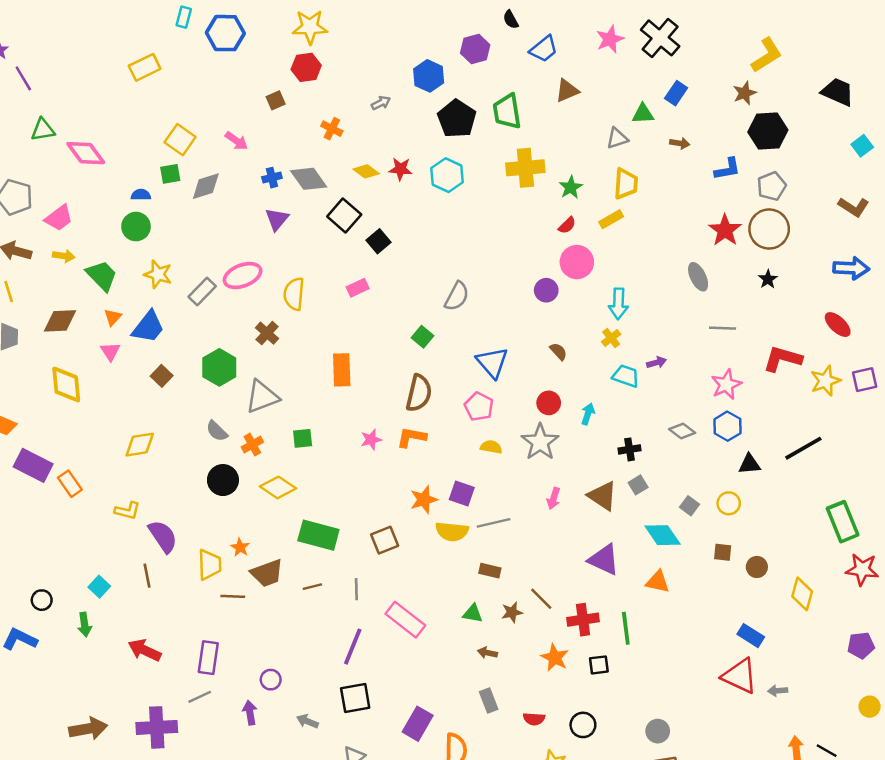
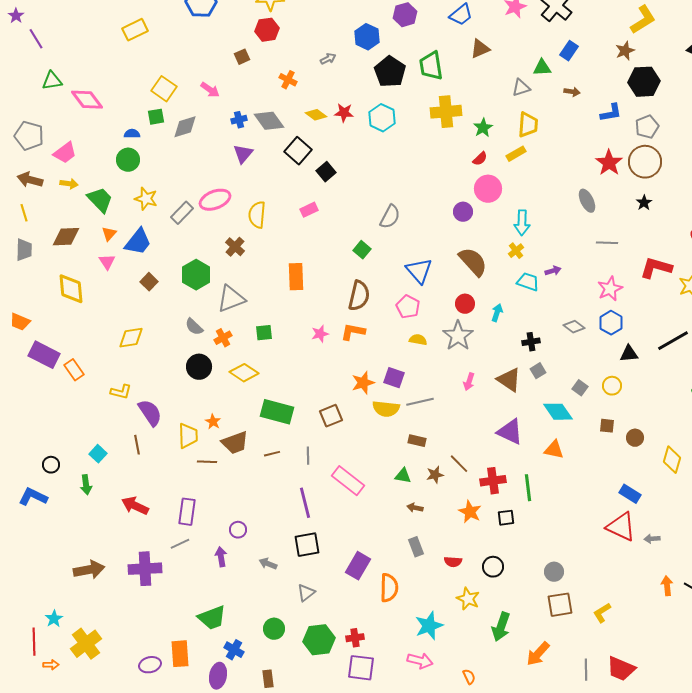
brown semicircle: (558, 351) -> (473, 262), size x2.0
purple line: (353, 647) -> (305, 503), turned -36

